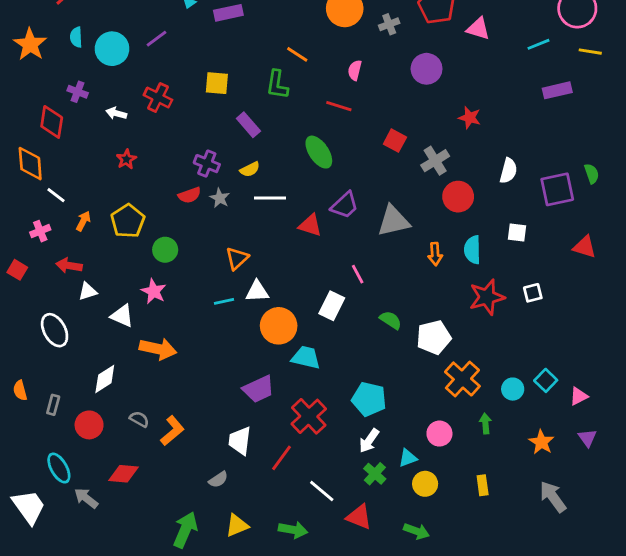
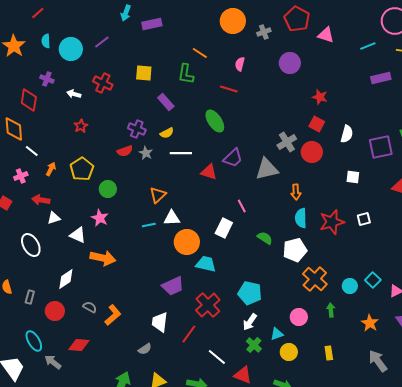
red square: (395, 141) -> (317, 124), moved
gray cross: (435, 161) -> (287, 142), moved
cyan semicircle: (472, 250) -> (301, 218), moved

